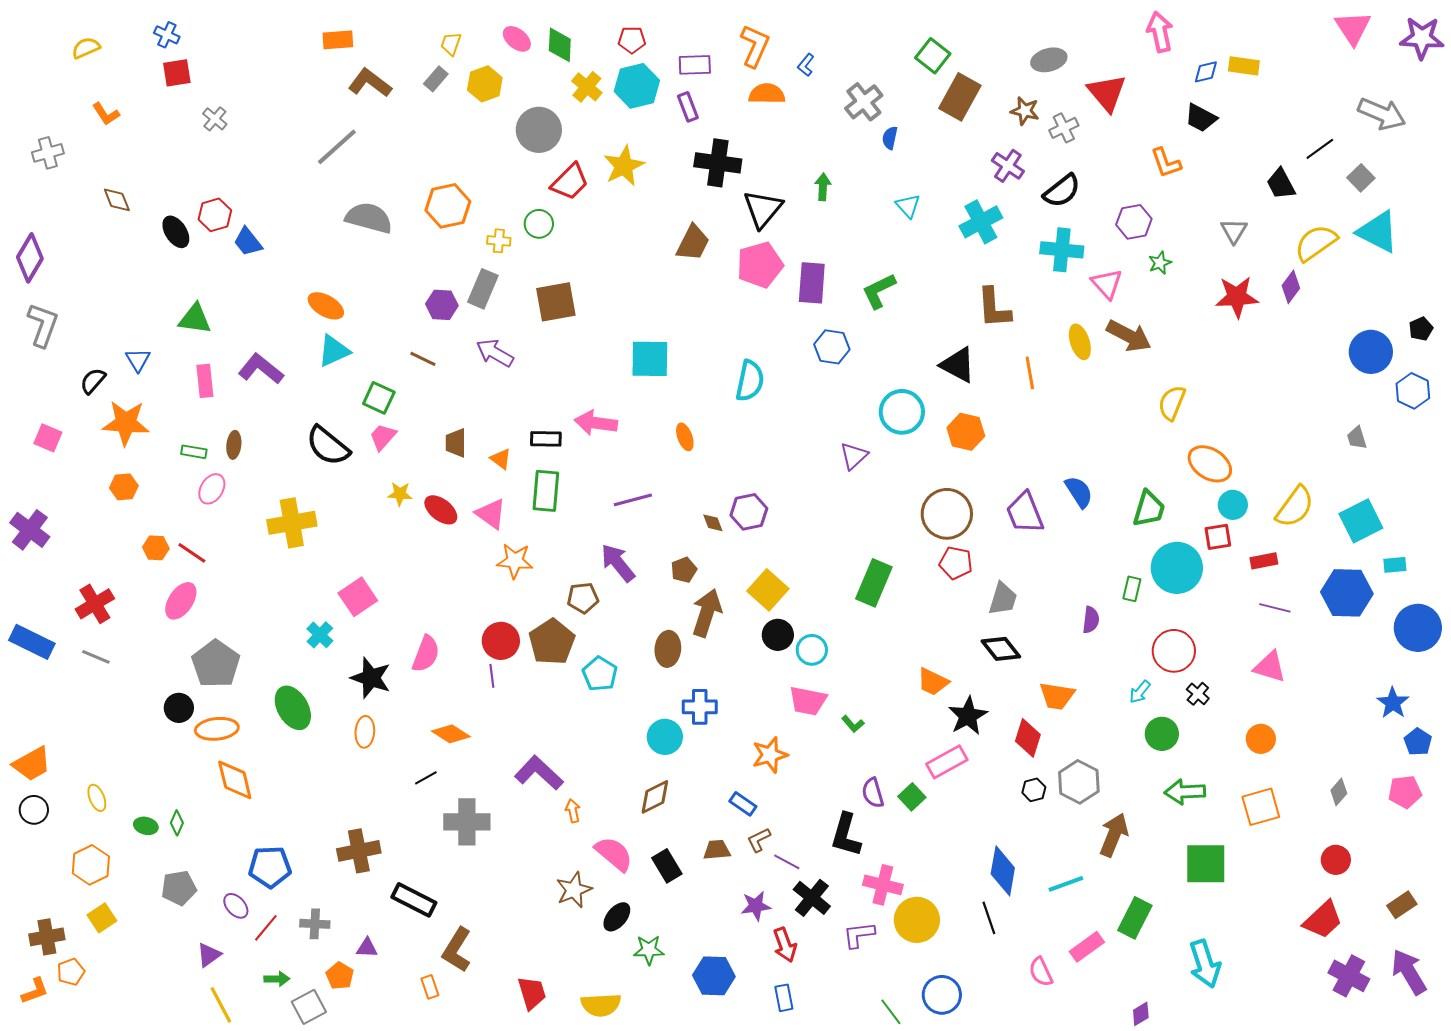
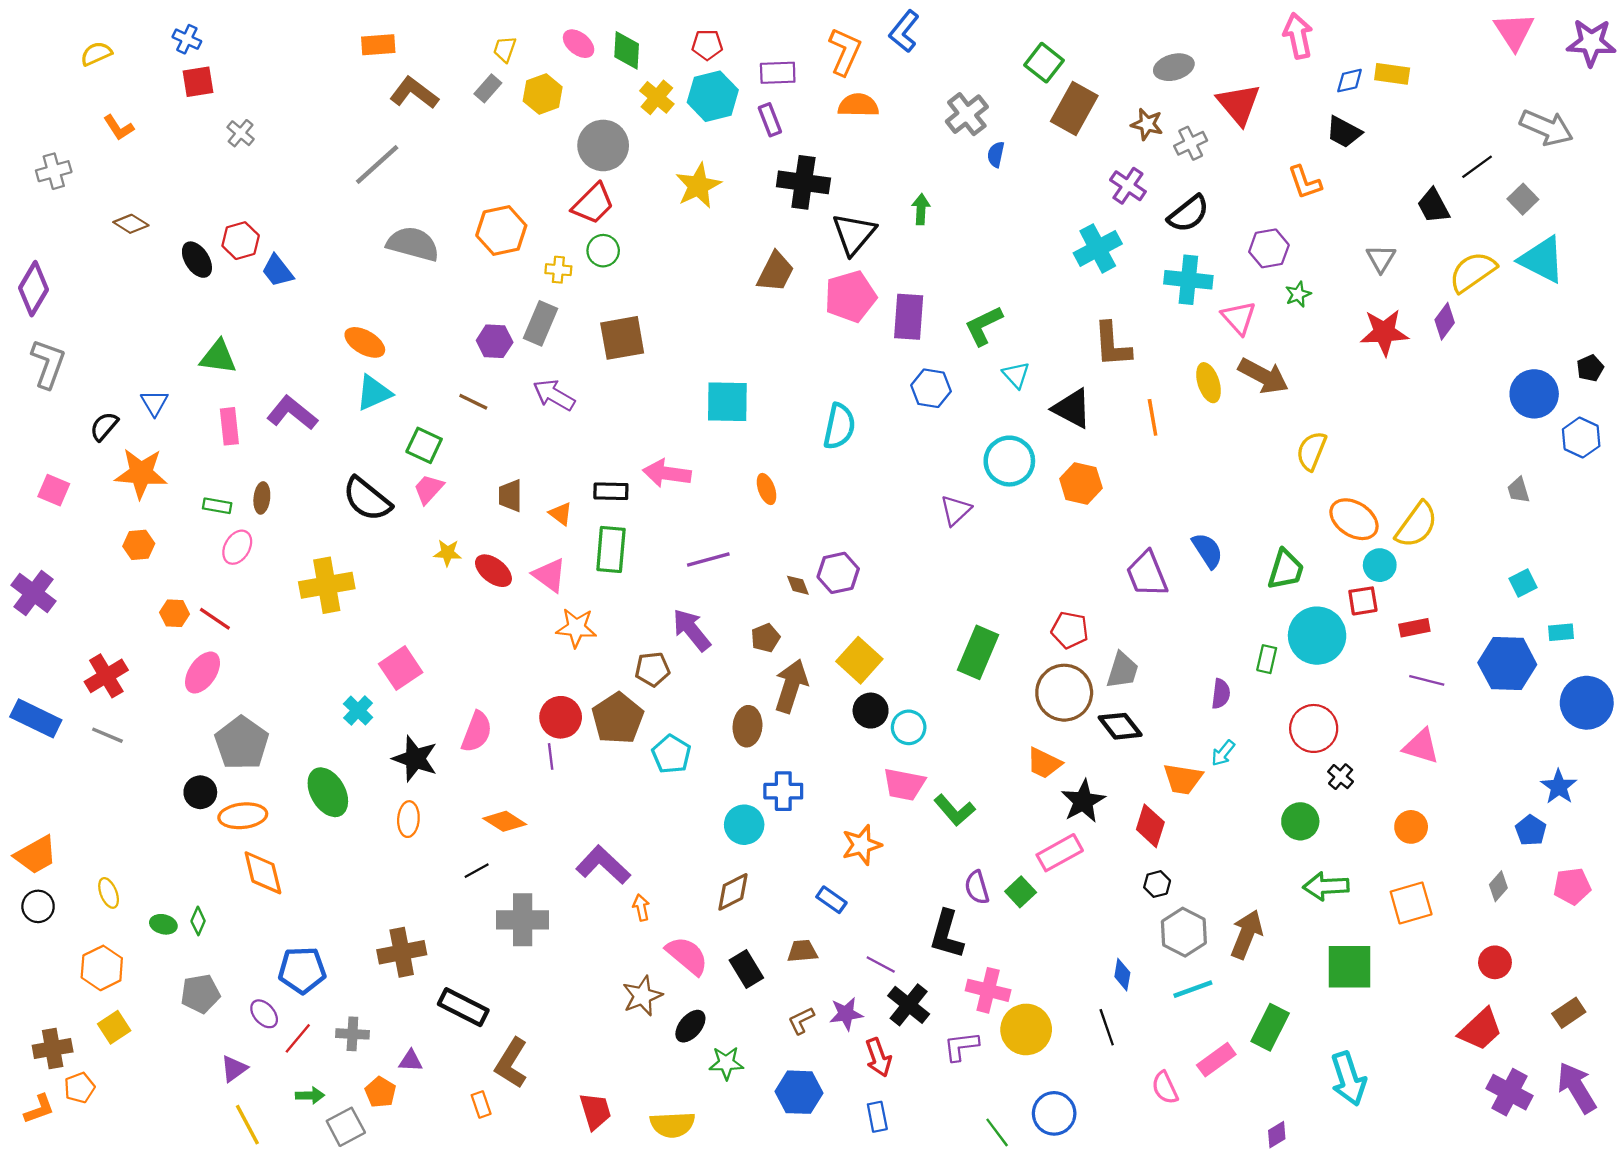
blue L-shape: (806, 65) -> (904, 31), moved, size x1.6
red trapezoid: (570, 182) -> (593, 204), moved
brown diamond: (117, 200) -> (131, 224), turned -36
cyan triangle: (908, 206) -> (1016, 375), moved
yellow semicircle: (1295, 507) -> (1417, 525), moved
brown circle: (947, 514) -> (1064, 693), moved
cyan square: (1361, 521) -> (1523, 583), size x0.6
cyan arrow: (1140, 692) -> (1223, 753), moved
green L-shape: (853, 724) -> (955, 810), size x1.6
blue pentagon: (1418, 742) -> (1531, 830), moved
gray hexagon: (1079, 782) -> (1184, 932), moved
brown L-shape: (759, 840) -> (801, 1021), moved
blue diamond: (1003, 871) -> (1122, 975), size x0.6

